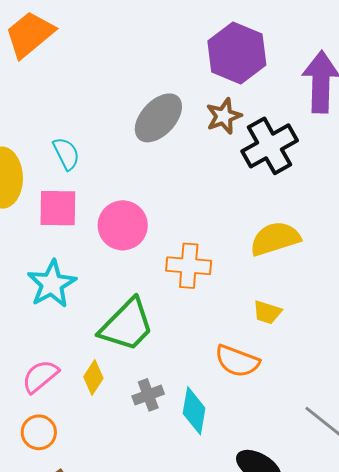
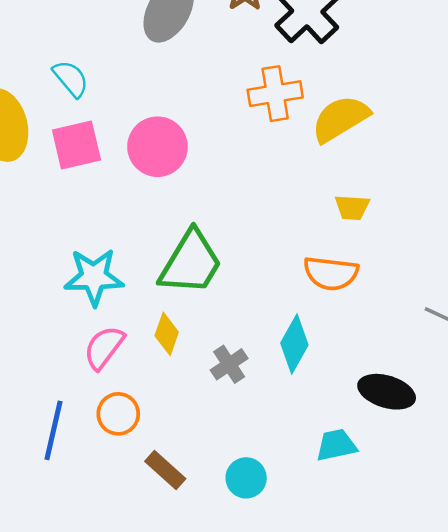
orange cross: (189, 266) -> (275, 94), moved
cyan star: (52, 284) -> (94, 277), moved, turned -30
gray cross: (148, 395) -> (229, 364), moved
cyan diamond: (194, 411) -> (294, 344), turned 33

